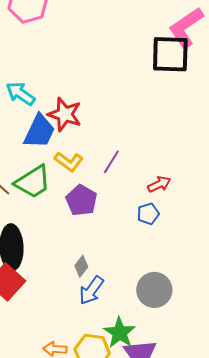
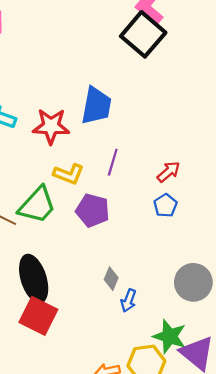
black square: (170, 54) -> (143, 34), turned -36
blue trapezoid: (39, 131) -> (96, 106), moved
blue arrow: (91, 290) -> (128, 301), size x0.7

